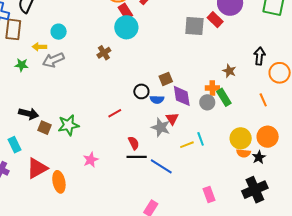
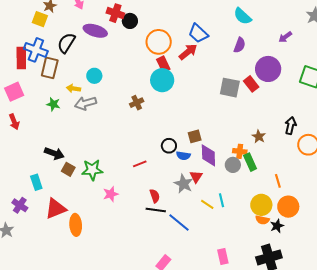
orange line: (263, 100) -> (278, 181), moved
yellow line: (187, 145) -> (207, 204), turned 48
pink star: (91, 160) -> (111, 194), moved

